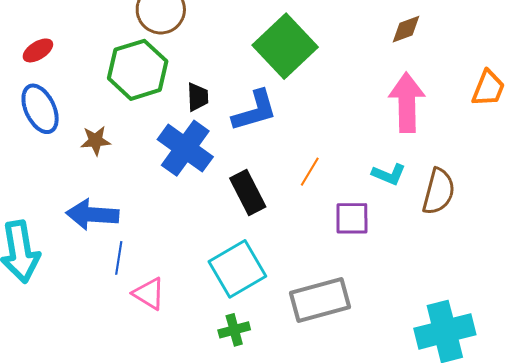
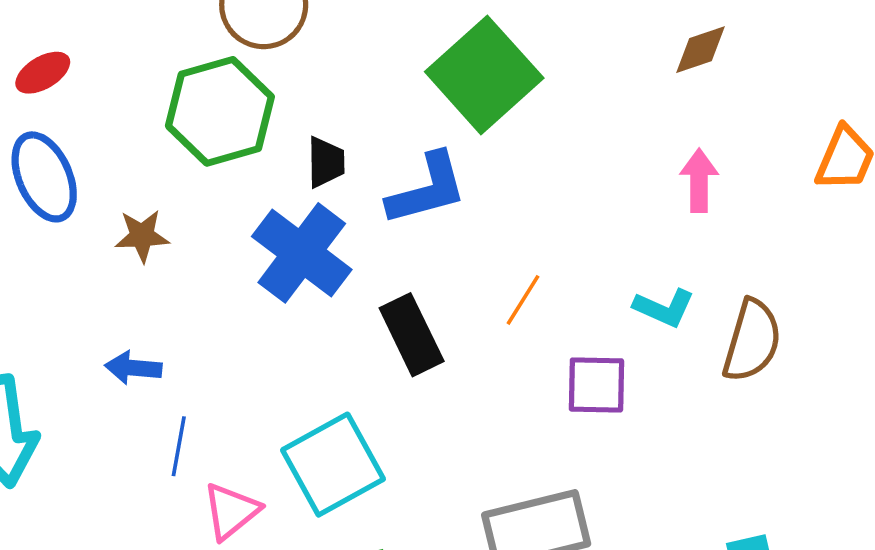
pink arrow: (407, 103) -> (699, 180), size x0.6
blue arrow: (92, 215) -> (133, 368), size x0.6
cyan square: (237, 269) -> (333, 465), moved
pink triangle: (149, 294) -> (231, 511), turned 48

